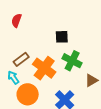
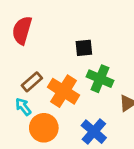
red semicircle: (17, 20) -> (22, 30), size x1.5

